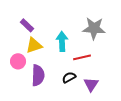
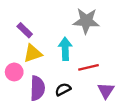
gray star: (94, 28) -> (86, 21), moved
black semicircle: (69, 77) -> (63, 89), moved
purple triangle: (91, 84) -> (106, 91), moved

